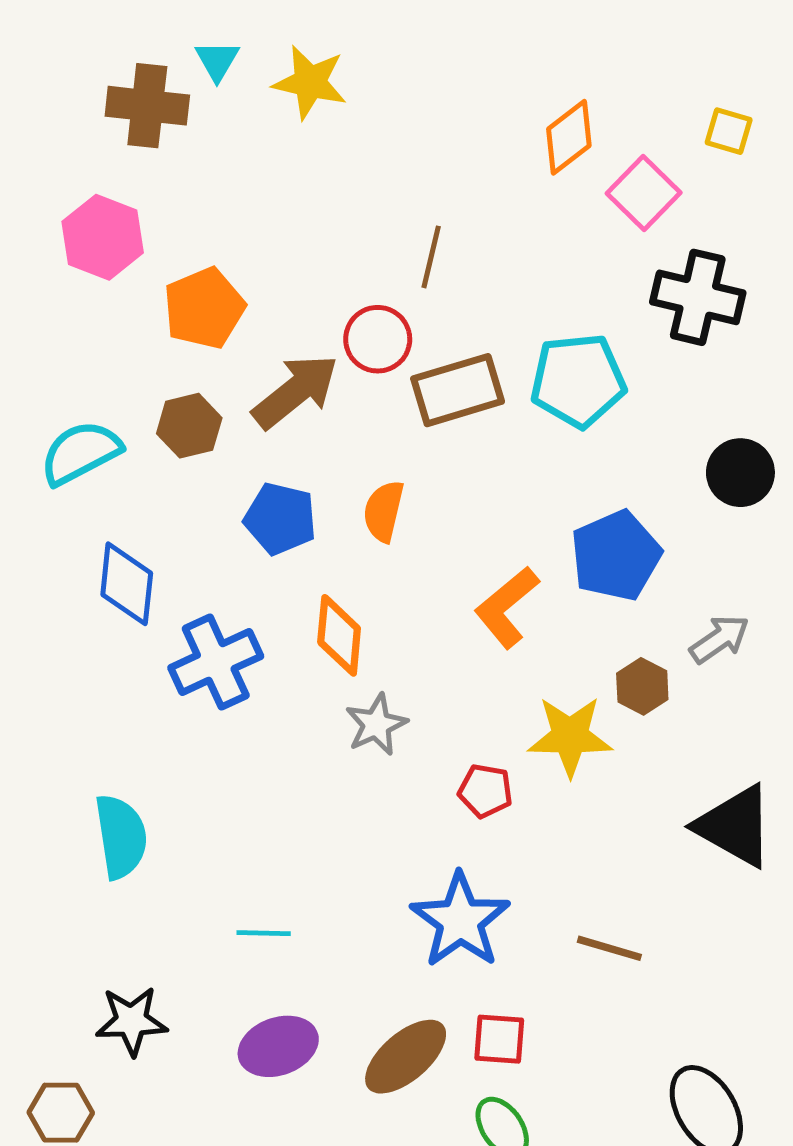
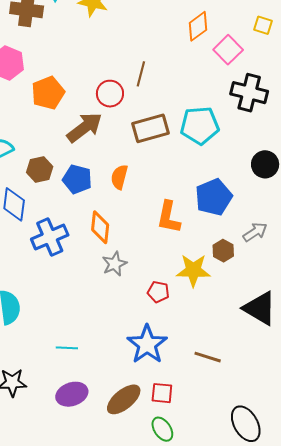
red circle: (378, 339) -> (110, 94), moved
brown hexagon: (189, 426) -> (40, 170), moved
orange L-shape: (507, 607) -> (169, 217), turned -40

